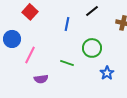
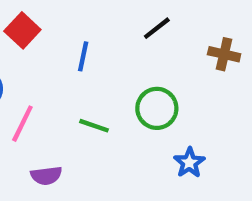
blue line: (67, 24) -> (83, 56), moved
green line: (67, 63) -> (94, 126), moved

